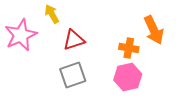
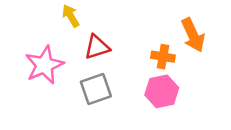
pink star: (21, 35) -> (44, 65), moved

